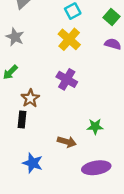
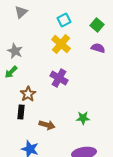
gray star: (15, 37) -> (15, 51), moved
brown arrow: (67, 142) -> (47, 125), moved

